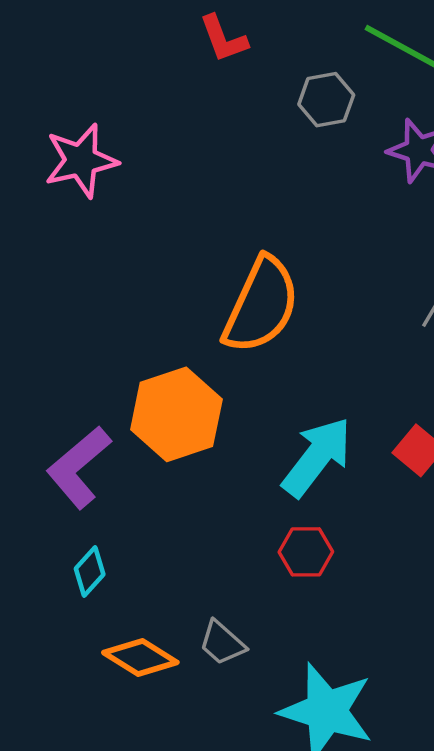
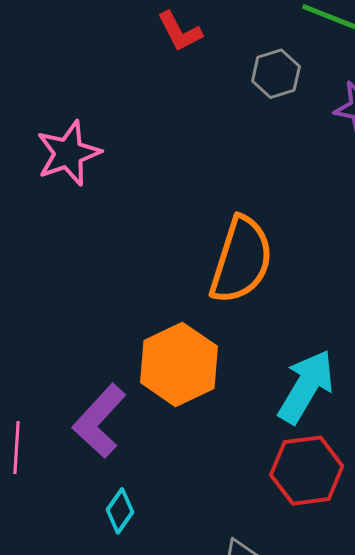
red hexagon: (306, 552) -> (307, 471), size x1.5

